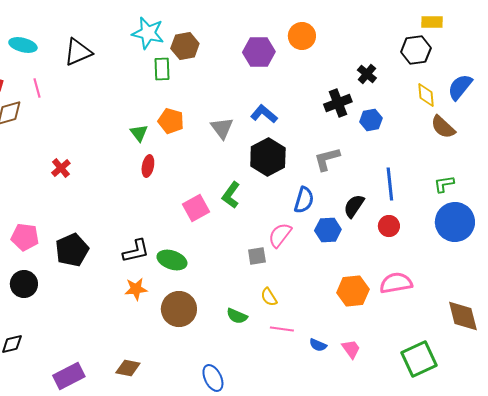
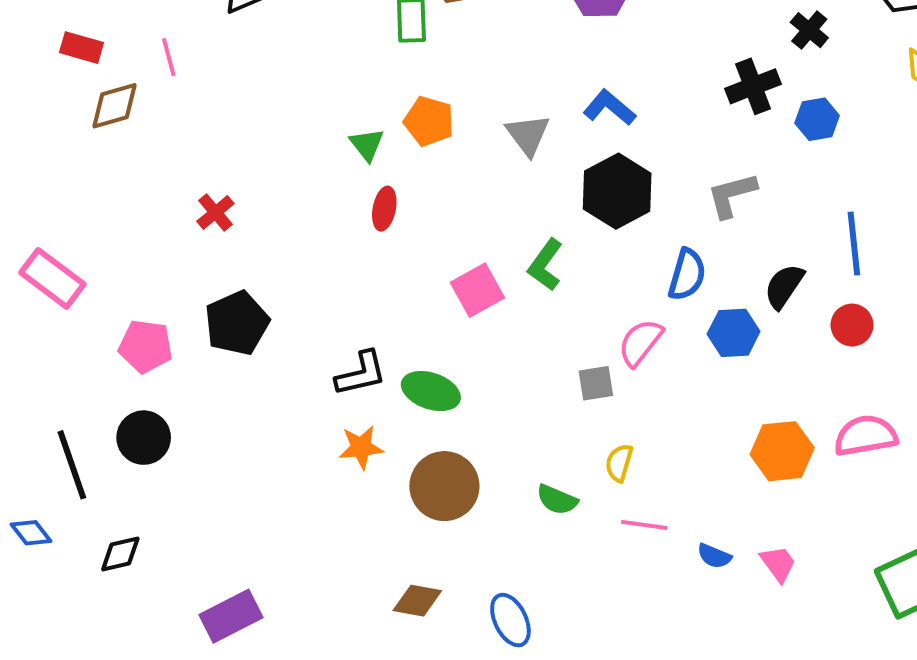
black pentagon: (72, 250) -> (237, 323), moved
yellow semicircle: (269, 297) -> (619, 463), turned 48
brown diamond: (128, 368) -> (417, 601), moved

